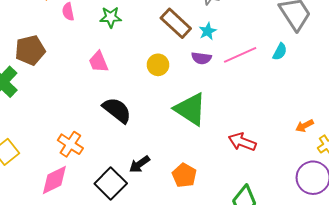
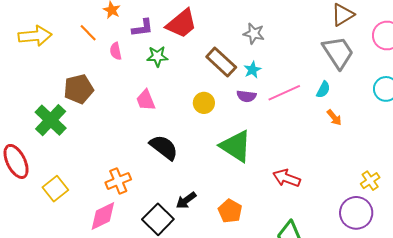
orange arrow: (305, 126) -> (334, 118), moved, turned -102
orange cross: (70, 144) -> (118, 181), turned 35

